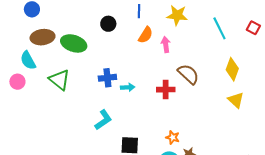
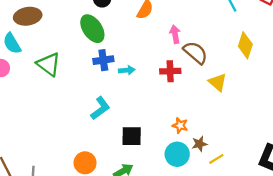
green ellipse: (74, 43) -> (92, 29), moved, turned 40
pink arrow: (166, 45) -> (175, 34), moved
yellow triangle: (236, 100) -> (218, 82), moved

